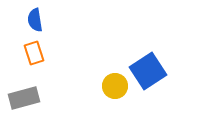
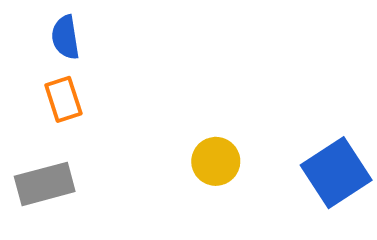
blue square: (148, 71) -> (336, 173), moved

